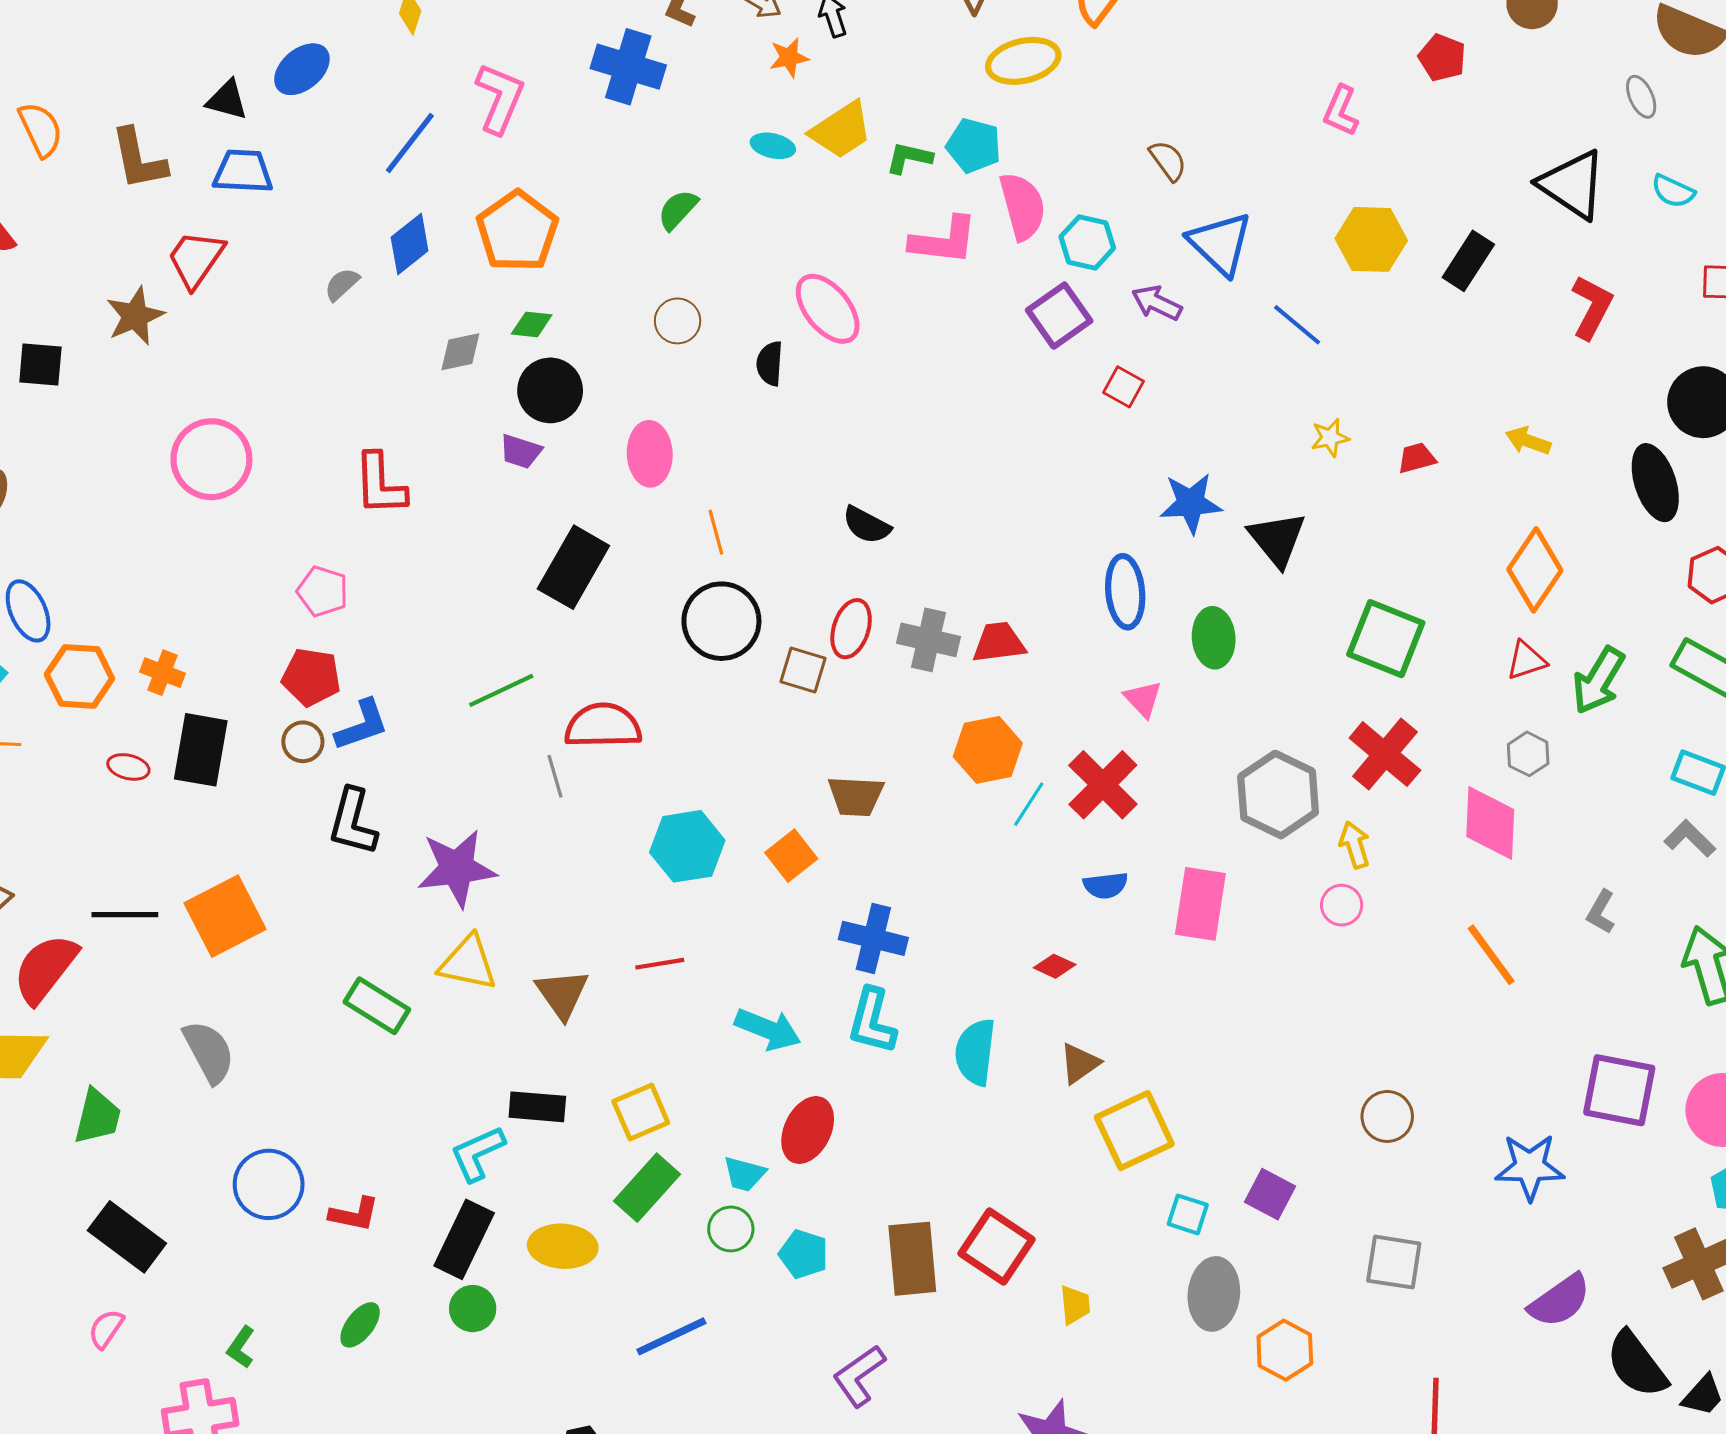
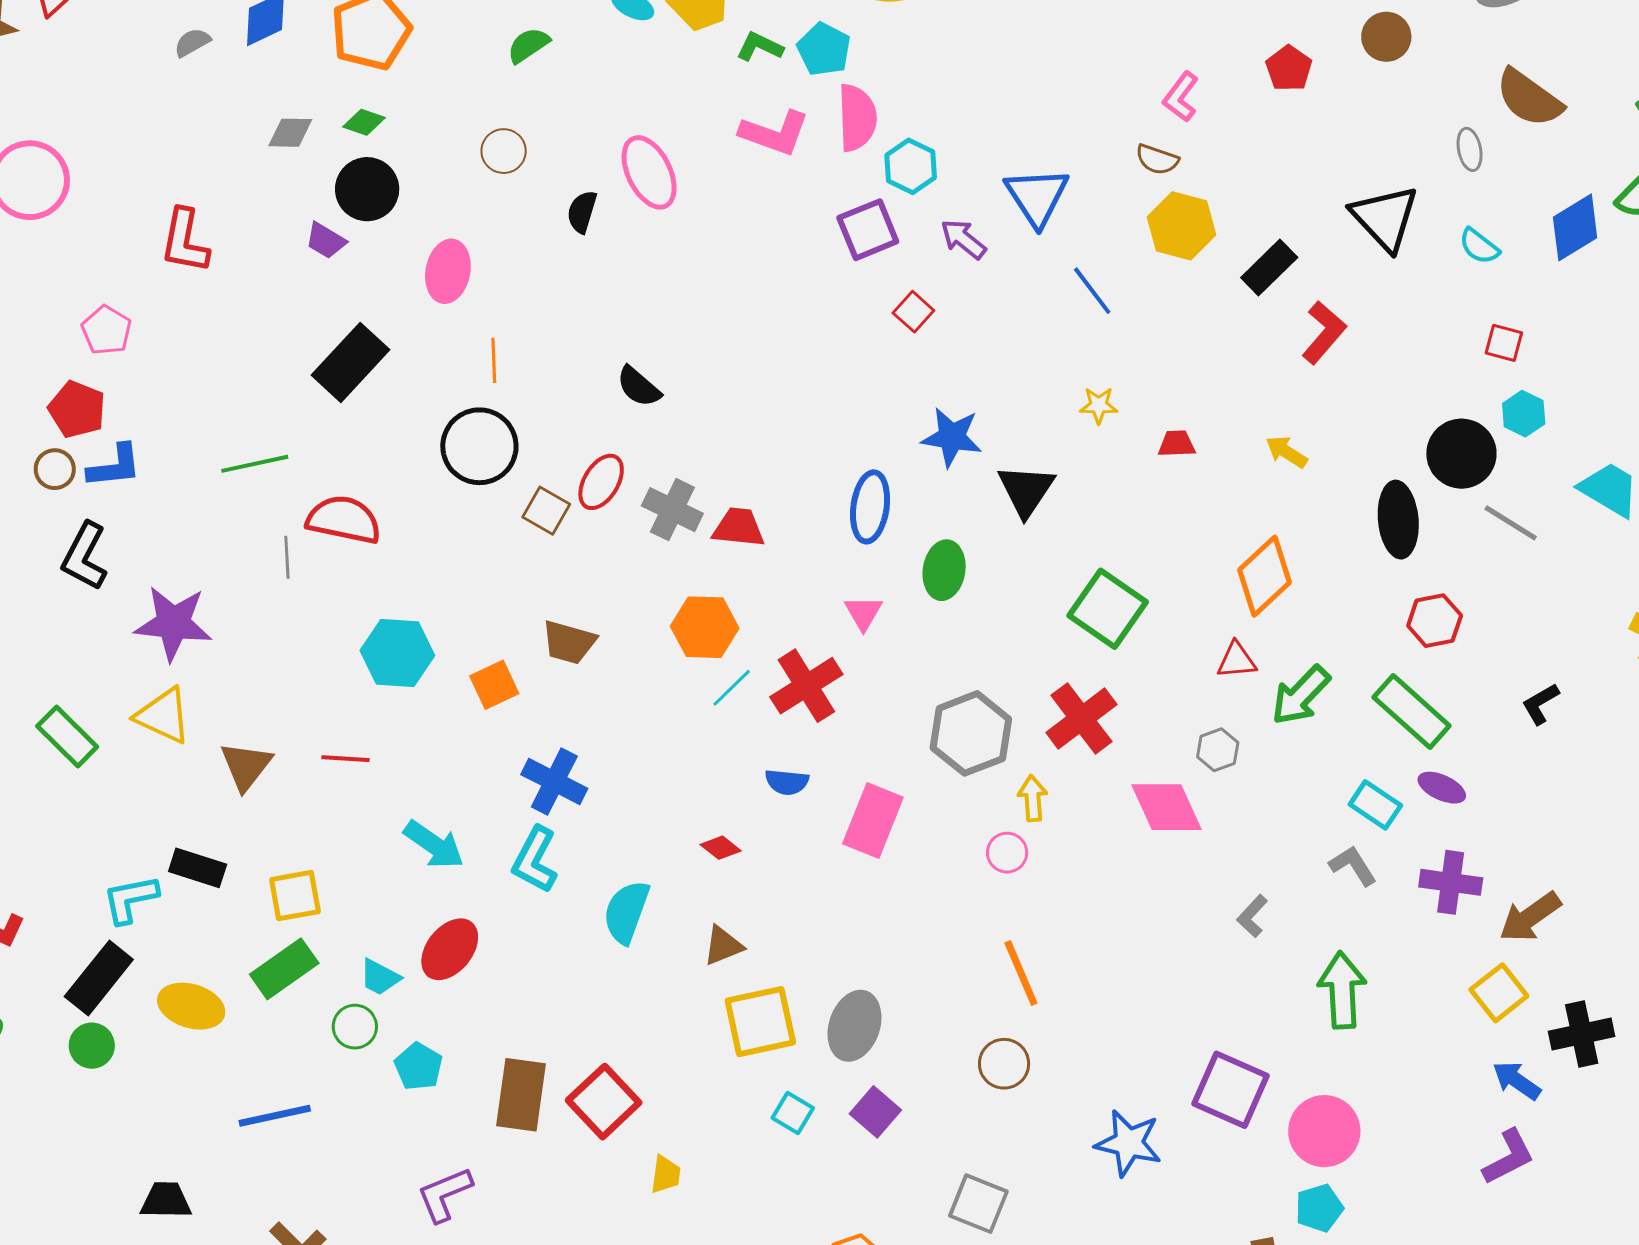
brown semicircle: (1168, 161) -> (1157, 159), moved, turned 132
red L-shape: (1592, 307) -> (1324, 332), moved
pink diamond: (1490, 823) -> (1167, 807), turned -40
orange line: (1491, 955) -> (1021, 973), moved
gray ellipse: (1214, 1294) -> (854, 1026), moved

